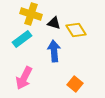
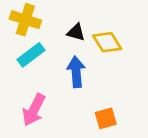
yellow cross: (31, 14) -> (25, 20), moved
orange square: (75, 84) -> (106, 118), turned 35

